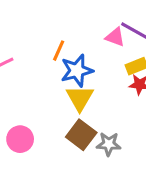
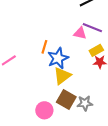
yellow triangle: (80, 98) -> (62, 76), turned 30
pink circle: (20, 139) -> (44, 110), moved

